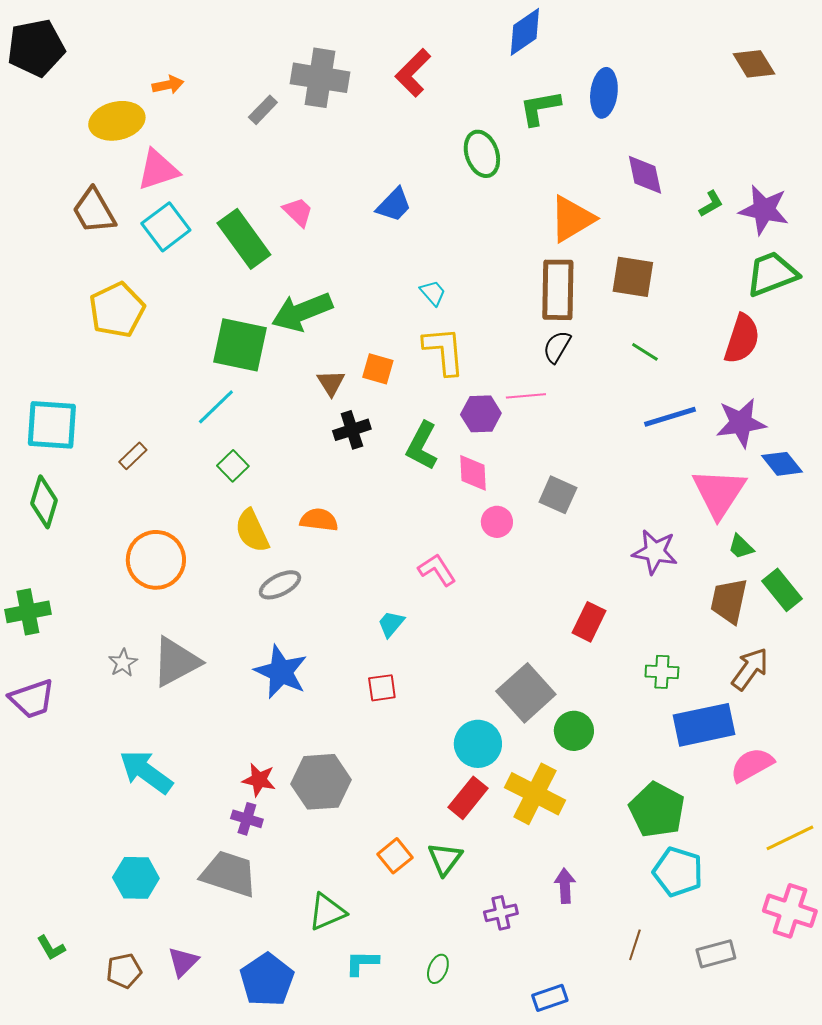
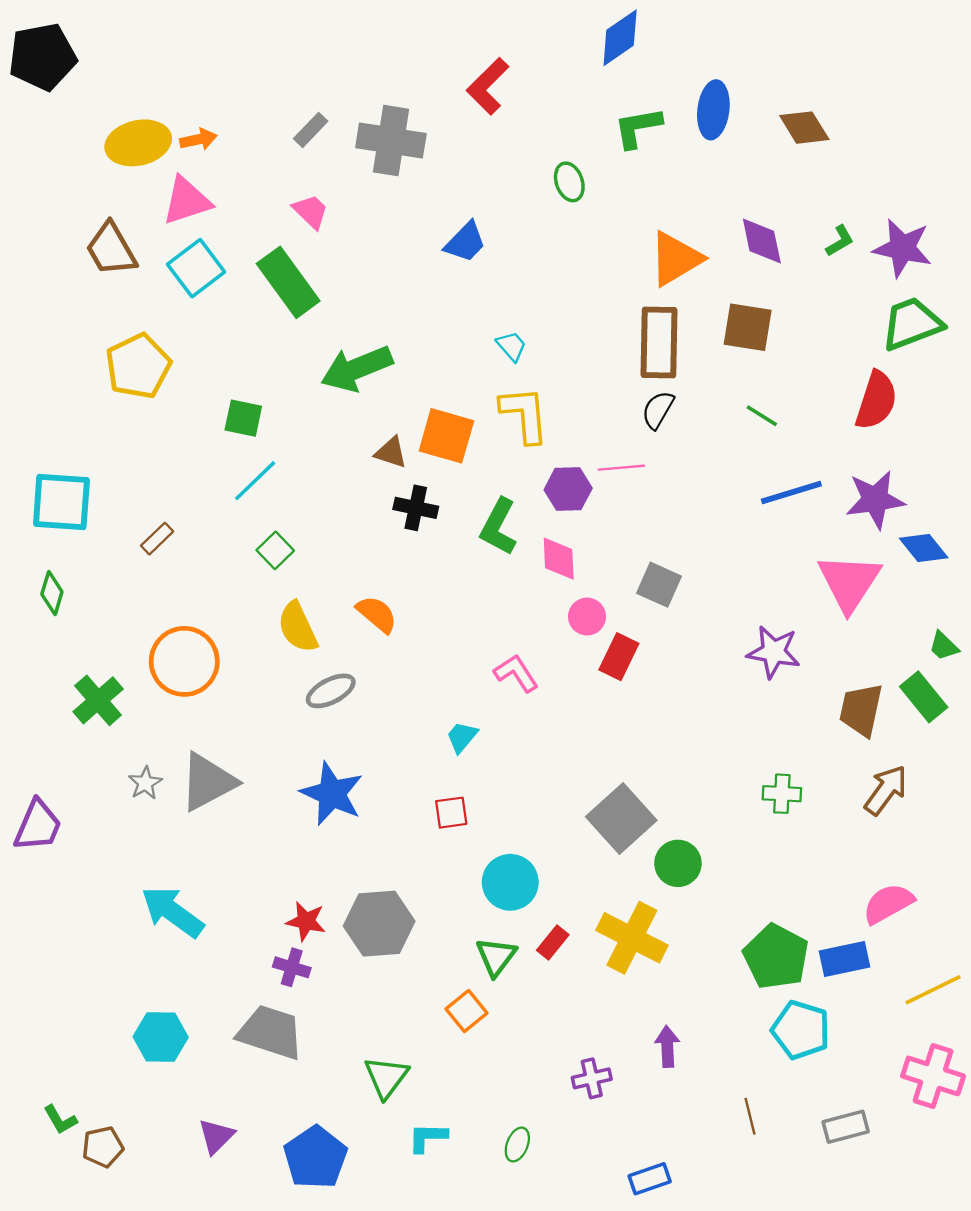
brown diamond: (754, 64) -> (804, 128), moved
gray cross: (320, 78) -> (391, 141), moved
orange arrow: (168, 85) -> (198, 139), moved
green ellipse: (482, 154) -> (569, 182), size x0.7
purple diamond: (645, 175) -> (762, 241), moved
pink trapezoid: (298, 212) -> (311, 211), moved
green square: (240, 345) -> (243, 418), moved, size x0.6
orange square: (378, 369) -> (446, 436), size x1.5
brown triangle: (331, 383) -> (391, 452), turned -40
black cross: (352, 430) -> (416, 508), turned 30
green diamond: (44, 502) -> (52, 593), size x0.7
orange semicircle: (319, 520) -> (377, 614), turned 33
green trapezoid: (741, 547) -> (944, 646), moved
green cross: (28, 612) -> (98, 700), moved, turned -30
red rectangle: (589, 622) -> (619, 657), moved
purple trapezoid: (32, 699) -> (38, 826), turned -48
blue rectangle: (704, 725) -> (844, 959), moved, size x0.7
cyan circle: (478, 744) -> (510, 882), moved
red rectangle: (468, 798) -> (553, 943), size x0.7
green triangle: (445, 859) -> (496, 957), moved
green triangle: (327, 912) -> (386, 1077), turned -30
brown line: (635, 945) -> (750, 1116), turned -32
brown pentagon: (124, 971) -> (103, 1147), moved

